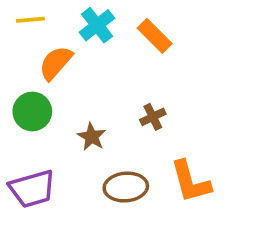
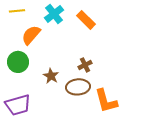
brown ellipse: (126, 187) -> (78, 87), moved

